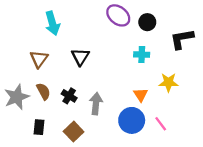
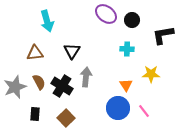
brown triangle: (39, 59) -> (35, 53), turned 48
black cross: (69, 96) -> (62, 86), size x1.5
gray arrow: (96, 104) -> (86, 77), moved

